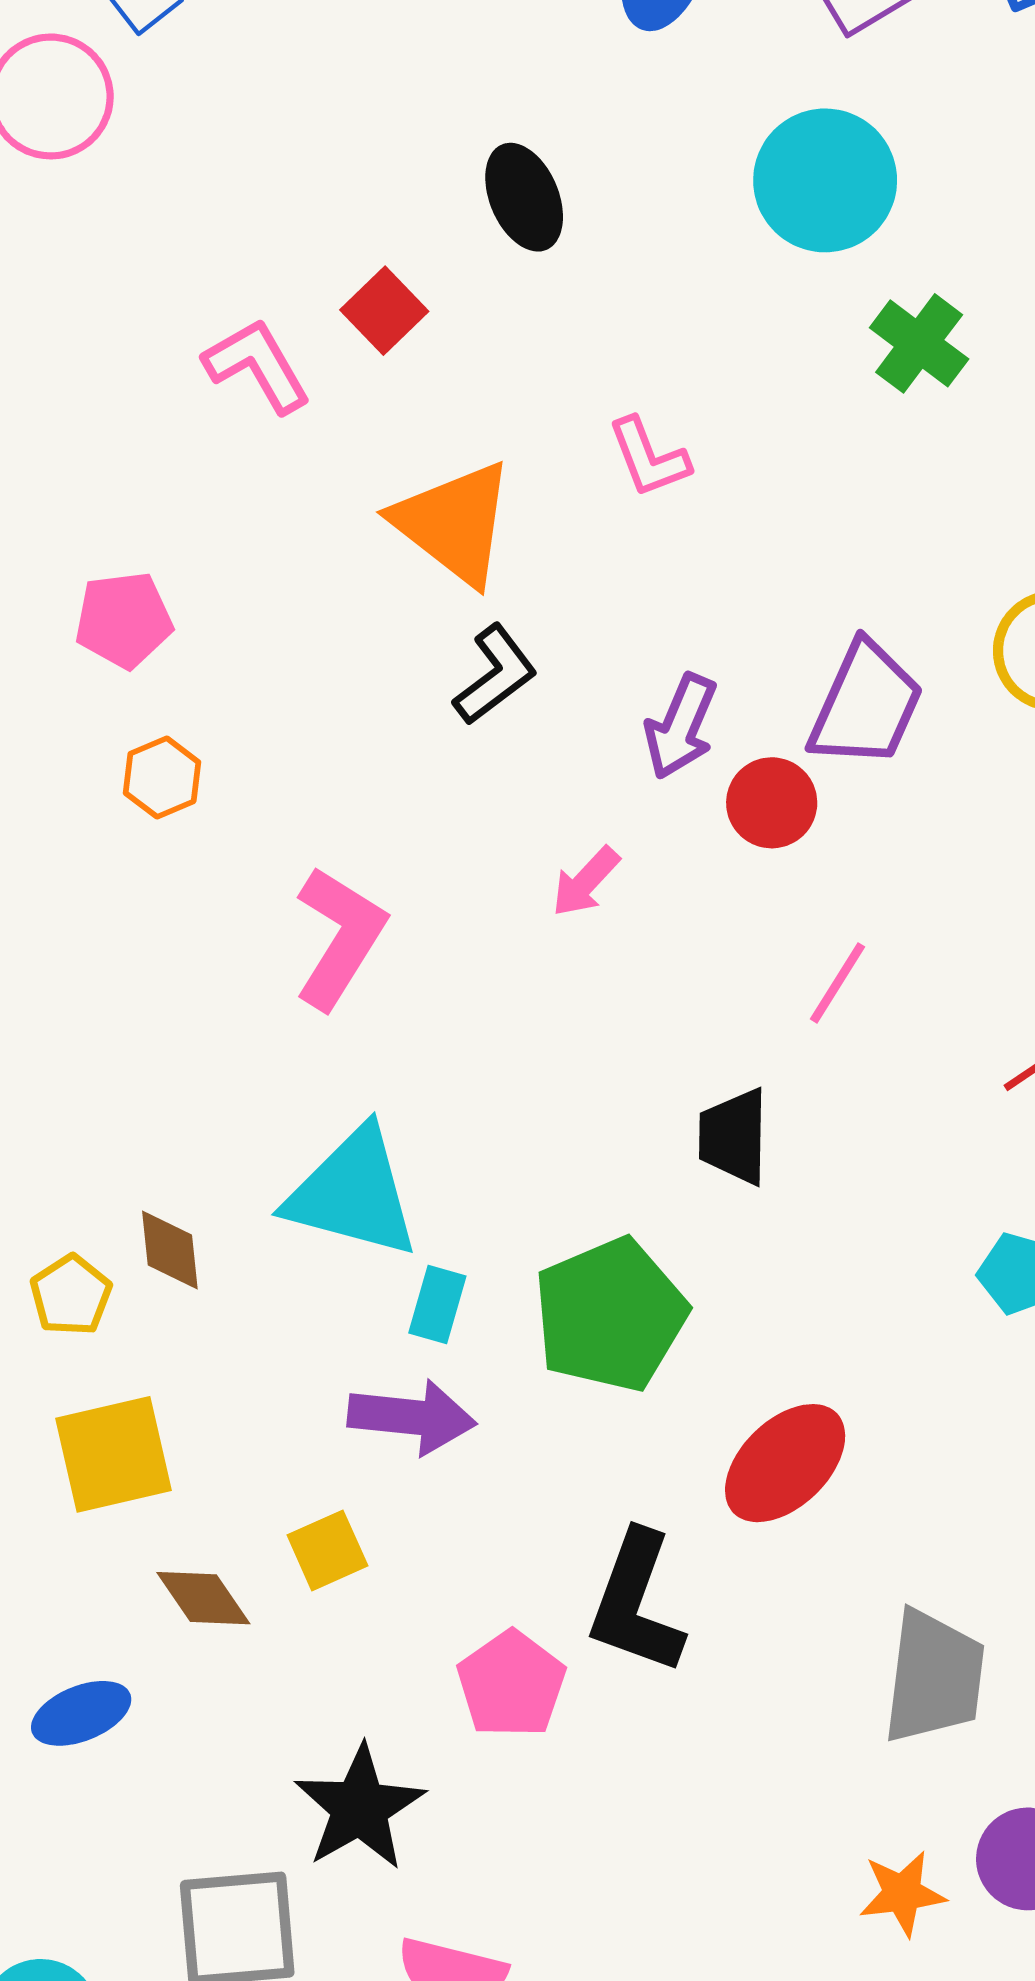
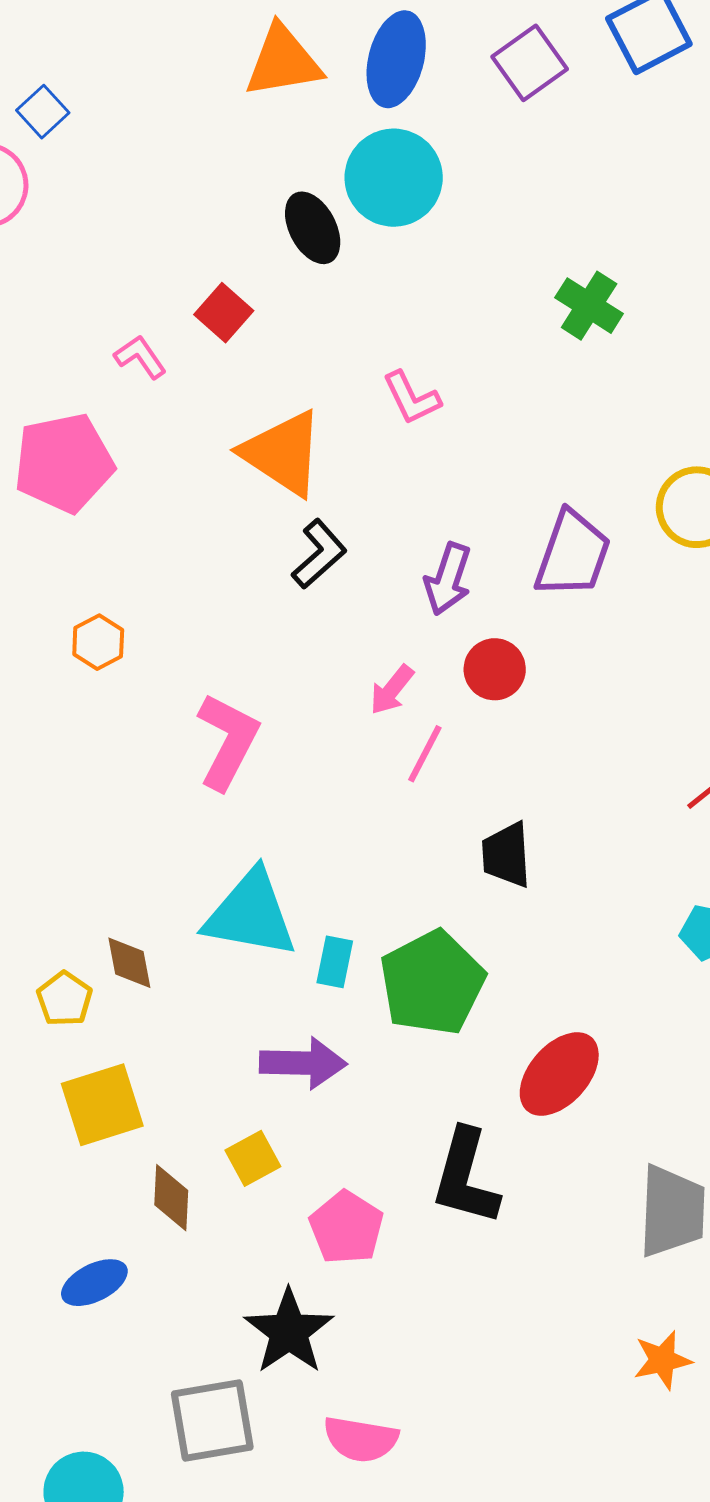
cyan circle: (825, 180) -> (394, 178), moved
pink L-shape: (257, 366) -> (140, 357), size x0.7
pink pentagon: (124, 620) -> (64, 463), moved, size x1.5
red circle: (772, 803) -> (495, 669), moved
pink line: (837, 983) -> (425, 754), moved
cyan rectangle: (437, 1304) -> (335, 962), moved
brown diamond: (203, 1598) -> (171, 1198), turned 42
pink pentagon: (511, 1684) -> (346, 1228), moved

